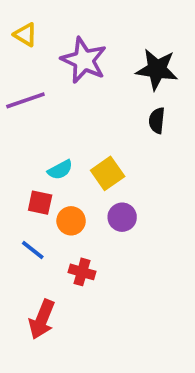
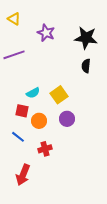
purple star: (84, 60) -> (46, 33), size x0.7
red cross: (82, 272) -> (45, 149), turned -32

